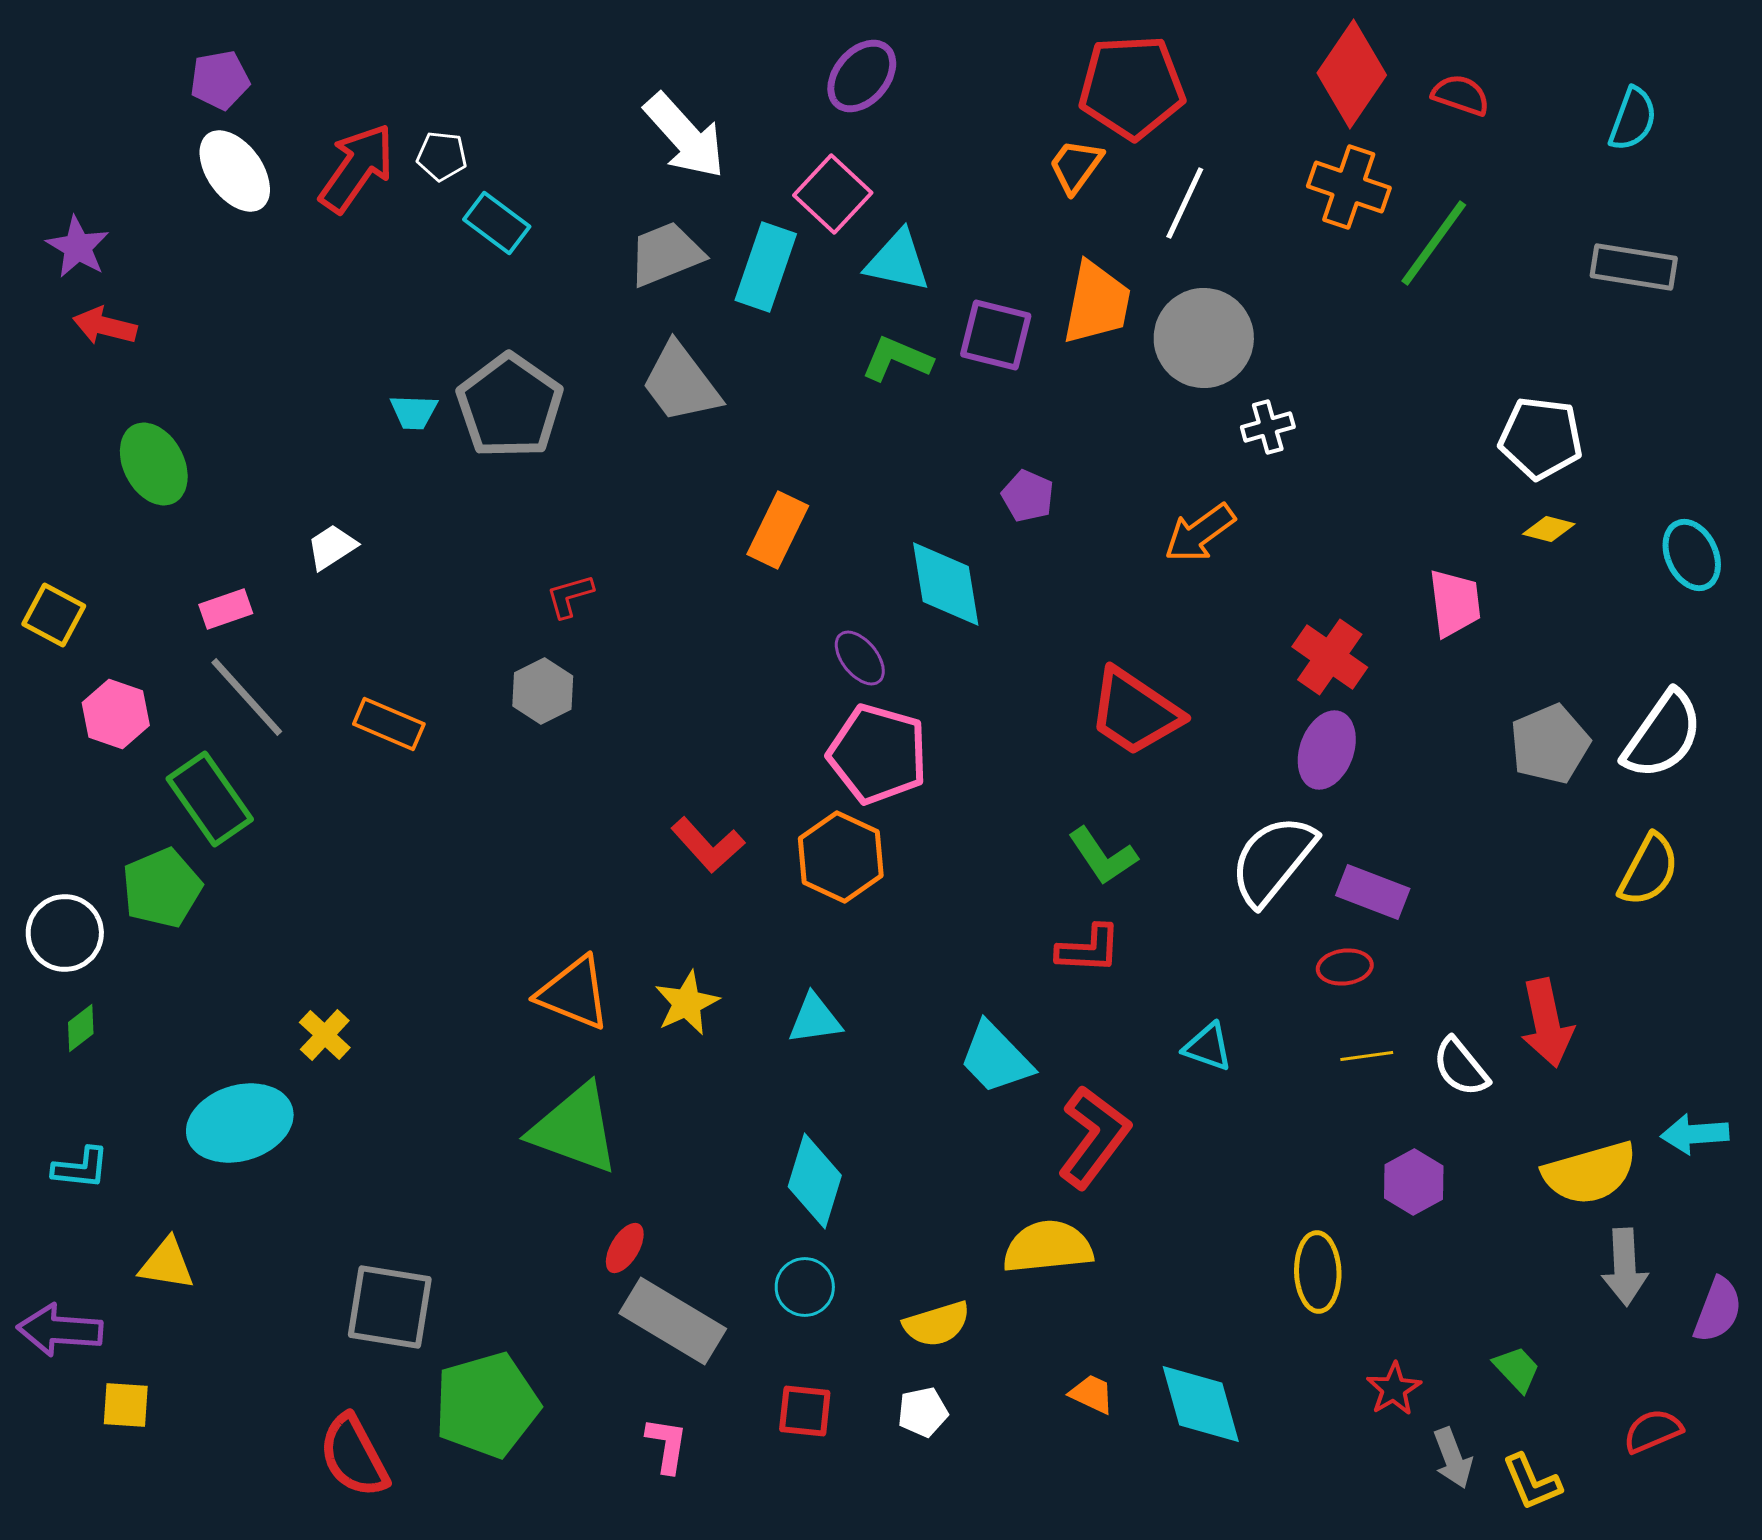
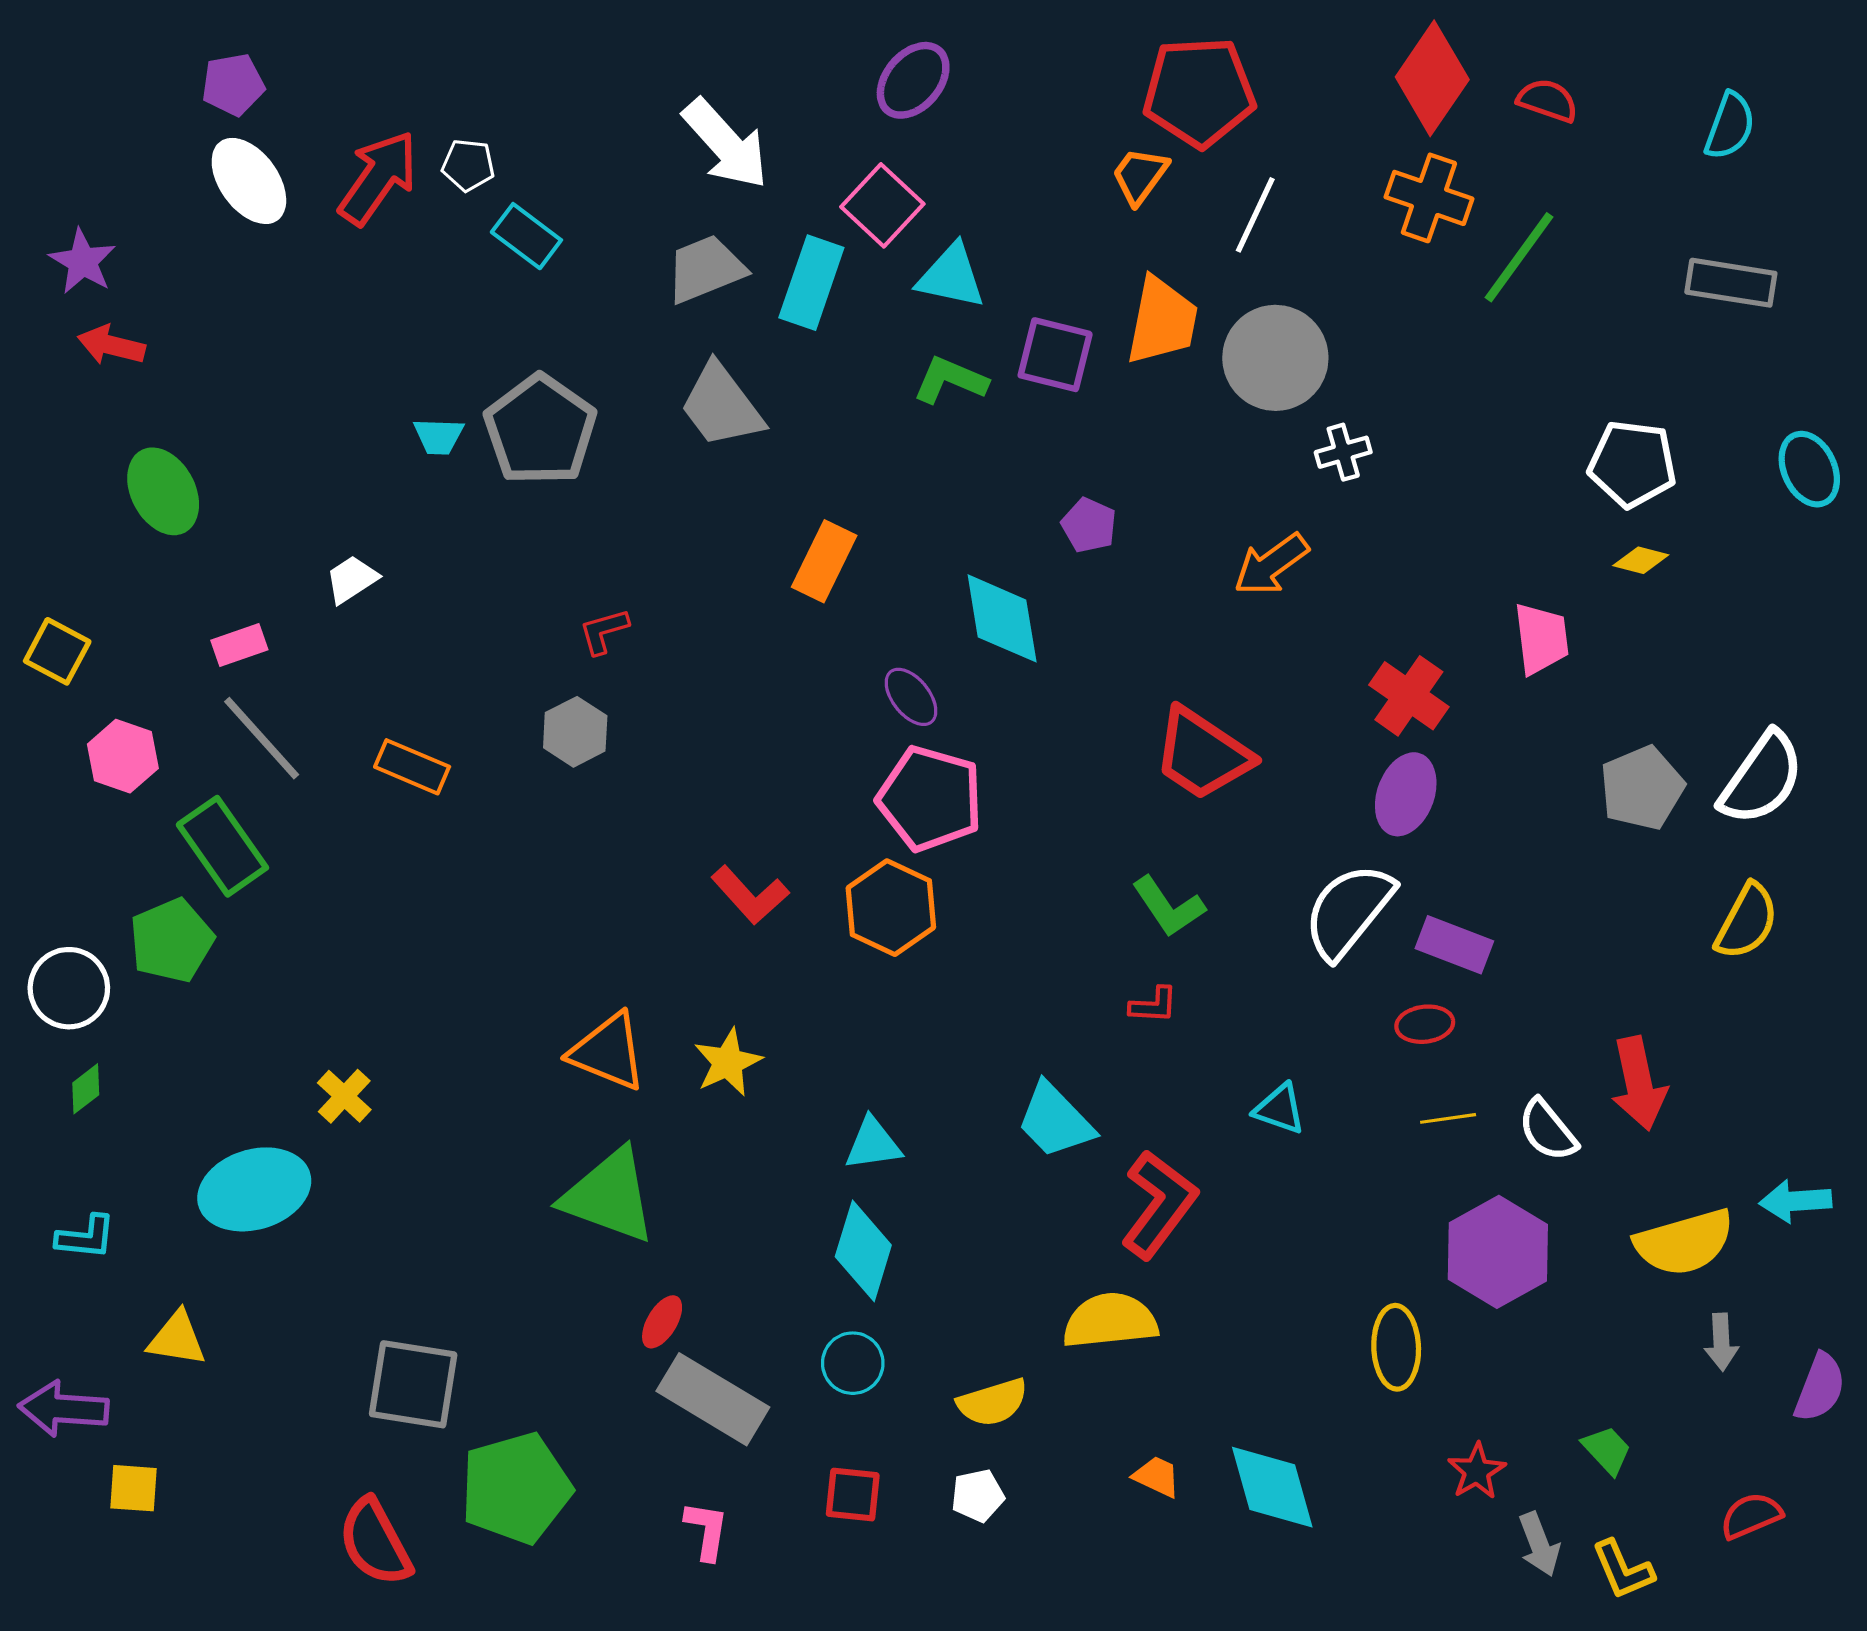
cyan ellipse: (1692, 555) -> (1809, 469), moved
red L-shape: (1089, 949) -> (1154, 1005), size x0.7
cyan triangle: (815, 1019) -> (873, 1144), moved
purple hexagon: (1414, 1182) -> (1498, 1252), size x1.6
gray arrow: (1625, 1267) -> (1721, 1342), size x0.7

